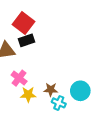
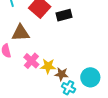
black rectangle: (27, 40) -> (64, 15), moved
yellow star: (28, 95) -> (48, 66), moved

